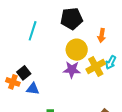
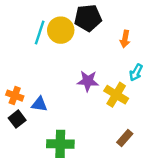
yellow circle: (77, 50) -> (61, 30), moved
yellow cross: (96, 66) -> (116, 95), moved, turned -30
black square: (24, 73) -> (17, 119), moved

